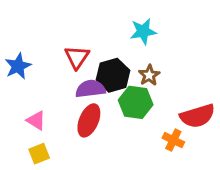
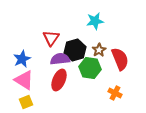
blue star: (18, 66) -> (22, 59), moved
red semicircle: (197, 116) -> (120, 59), moved, turned -95
pink triangle: (36, 120) -> (24, 80), size x1.5

